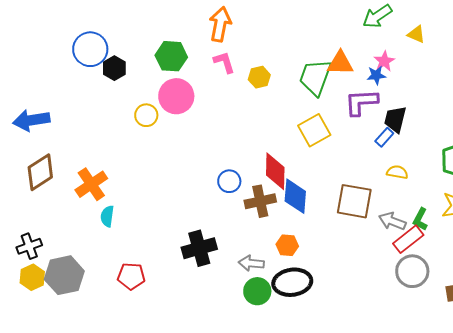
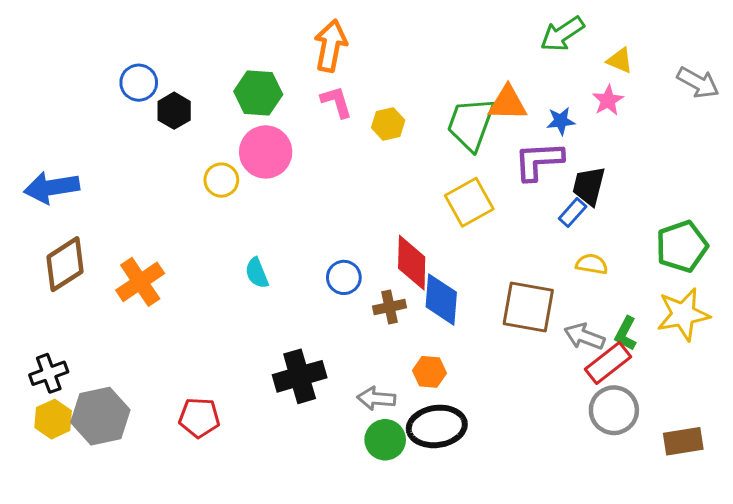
blue circle: (90, 49) -> (139, 83), size x0.7
pink star: (384, 61) -> (608, 100), moved
brown cross: (260, 201) -> (390, 307), size x0.7
cyan semicircle: (107, 216) -> (257, 273), moved, turned -30

